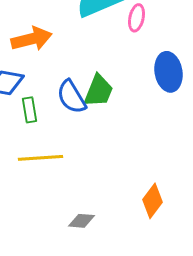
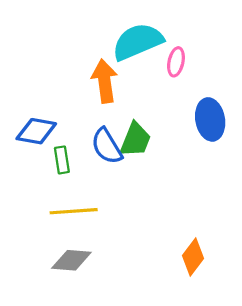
orange arrow: (32, 39) -> (105, 81), moved, turned -84
gray diamond: (82, 221) -> (71, 260), moved, size x1.4

